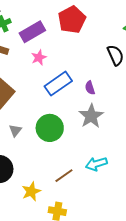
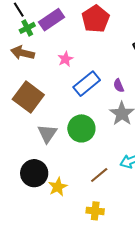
purple rectangle: (32, 32) -> (51, 20), moved
gray triangle: (15, 130) -> (47, 134), size x1.5
yellow star: (31, 191) -> (58, 187), moved

